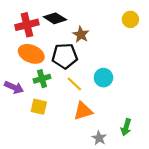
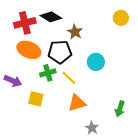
cyan circle: (103, 78) -> (96, 62), moved
green cross: (42, 79) -> (48, 73), moved
green arrow: (126, 127) -> (120, 109), moved

